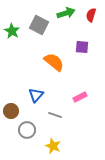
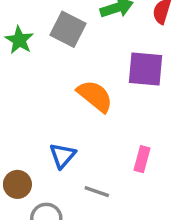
purple square: (82, 47) -> (146, 69), size x1.5
pink rectangle: (80, 97) -> (142, 159), turned -48

